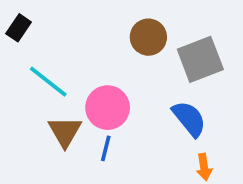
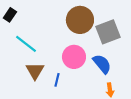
brown circle: (148, 37) -> (80, 20), size x1.4
pink circle: (108, 108) -> (74, 57), moved

